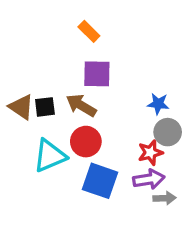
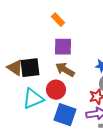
brown arrow: (81, 105) -> (65, 70), moved
black square: (45, 107) -> (30, 68), size x1.5

